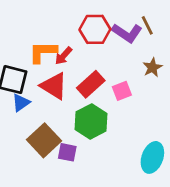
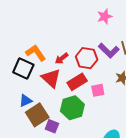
red hexagon: (95, 29) -> (87, 58), moved
orange L-shape: (43, 52) -> (36, 53), moved, turned 45
blue triangle: (21, 103) -> (26, 101), moved

